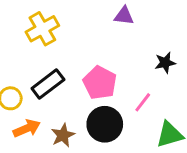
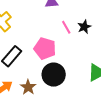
pink line: (143, 102) -> (66, 27), moved, turned -56

